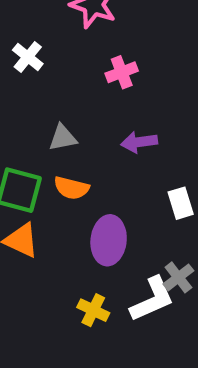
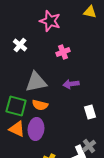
gray triangle: (63, 138) -> (36, 82), size x1.6
purple ellipse: (109, 240) -> (36, 129), moved

